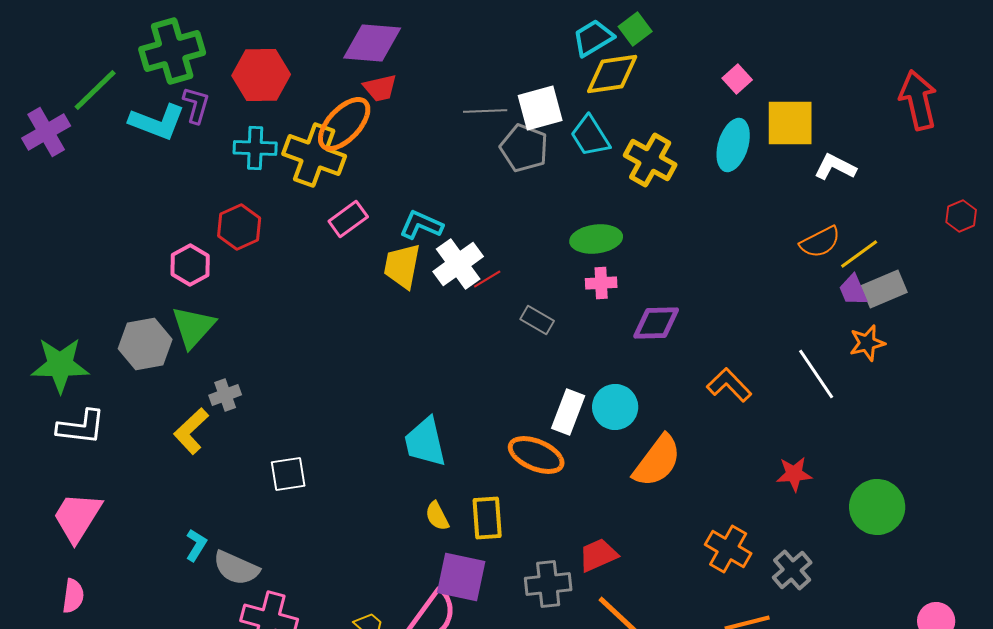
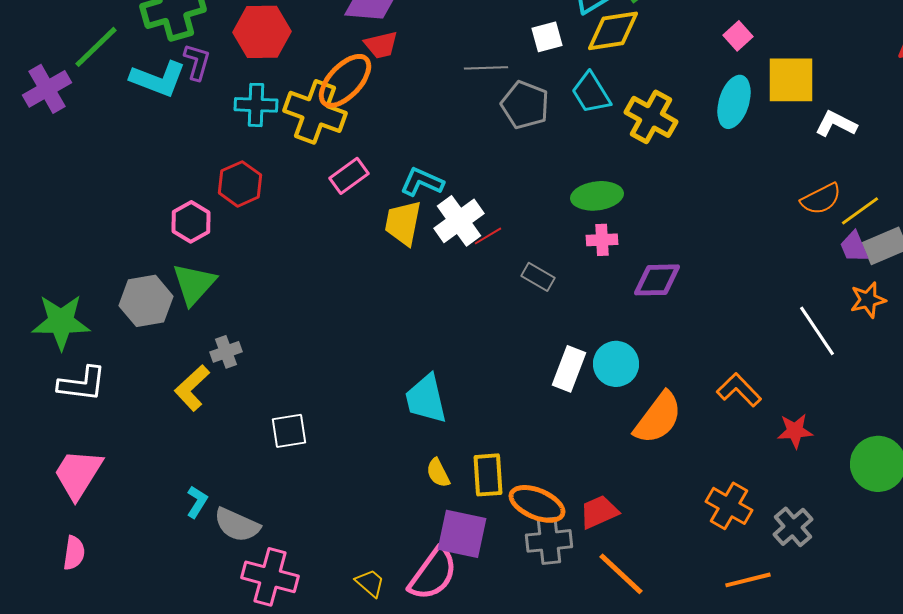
white square: (540, 108) -> (547, 37), moved, size x0.7
orange L-shape: (729, 385) -> (739, 390), moved
orange ellipse: (536, 455) -> (537, 504), moved

